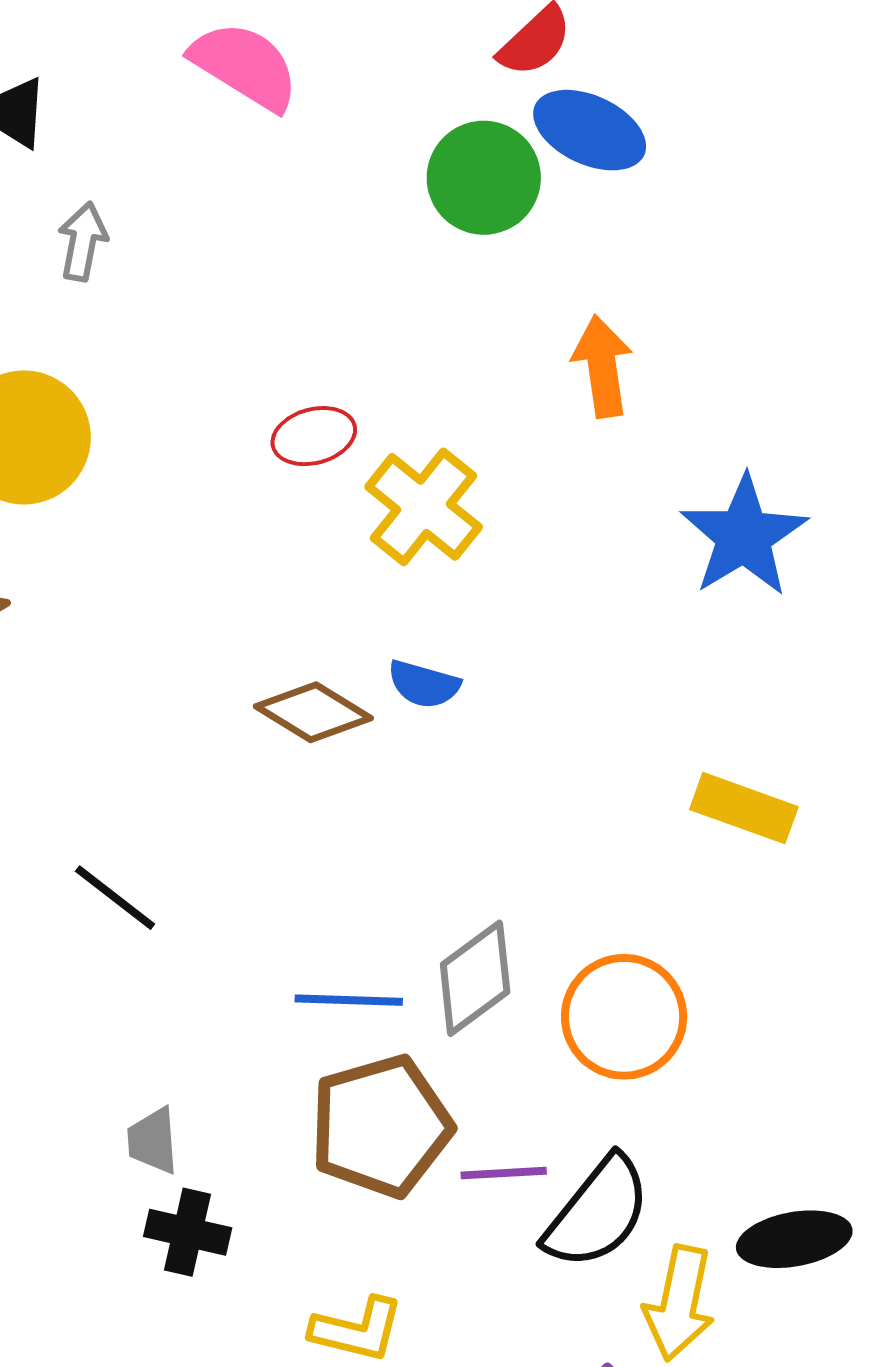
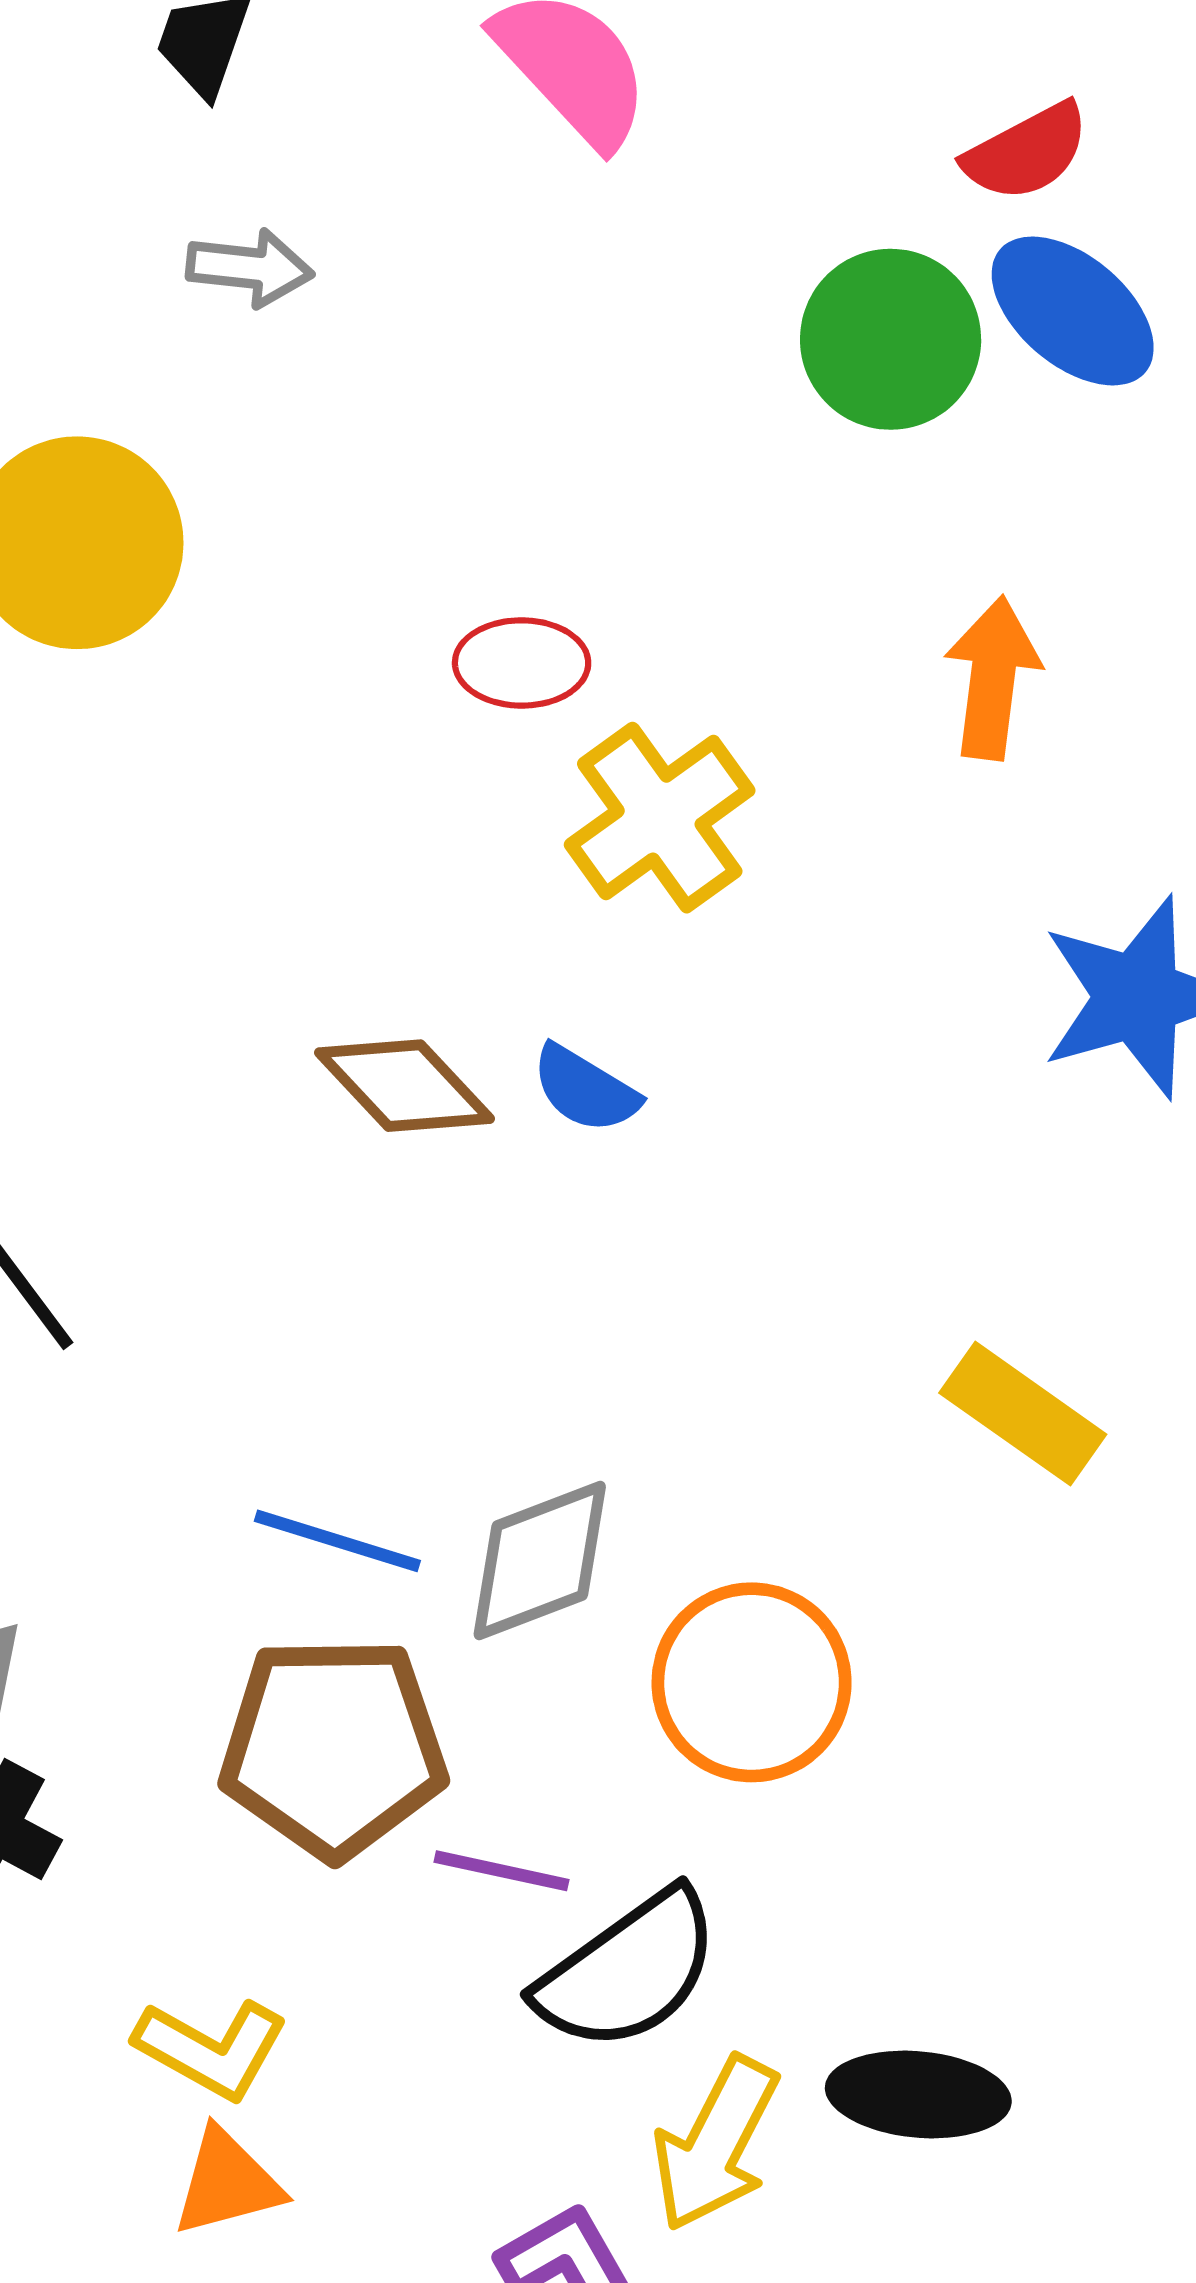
gray arrow: (83, 242) -> (250, 268), turned 70

